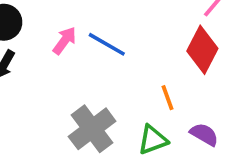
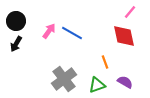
red diamond: (202, 50) -> (124, 36), turned -40

